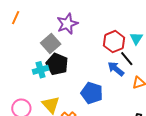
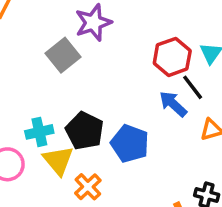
black pentagon: (57, 64) -> (85, 131), moved
cyan cross: (41, 70) -> (39, 132), moved

